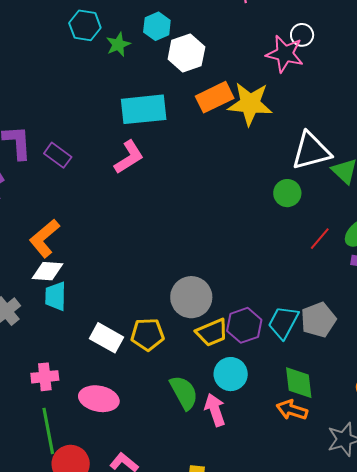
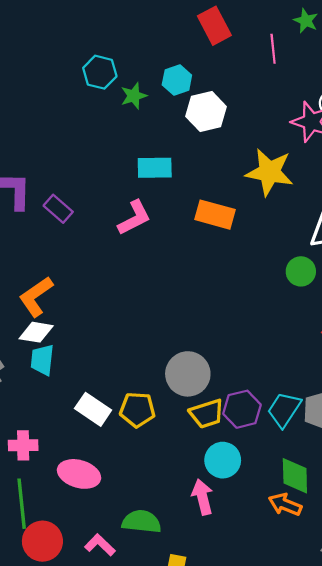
orange rectangle: (215, 97) -> (215, 215), moved, turned 36
cyan rectangle: (144, 109) -> (155, 168), size x0.7
green semicircle: (184, 392) -> (142, 522), moved, turned -60

